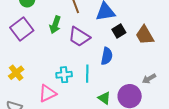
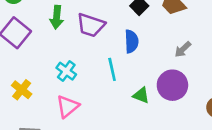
cyan cross: (64, 75) -> (66, 71), moved, turned -35
gray arrow: (149, 79) -> (183, 49), moved

